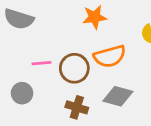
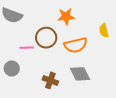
brown circle: (74, 68) -> (46, 38), moved
gray diamond: (118, 96) -> (80, 74), turned 45

